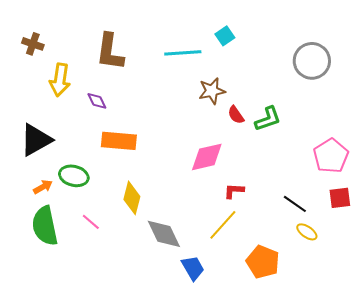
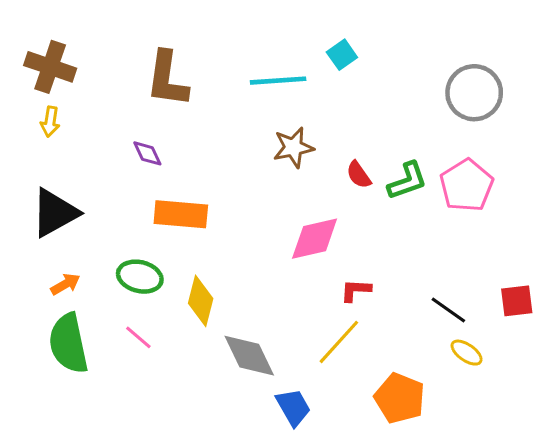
brown cross: (33, 44) -> (50, 67), size x1.5
yellow arrow: (60, 80) -> (50, 122), moved, size x0.6
brown star: (212, 91) -> (293, 147), moved
pink pentagon: (331, 156) -> (467, 185), moved
green ellipse: (74, 176) -> (140, 277), moved

